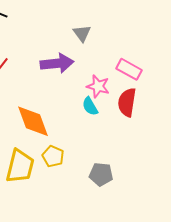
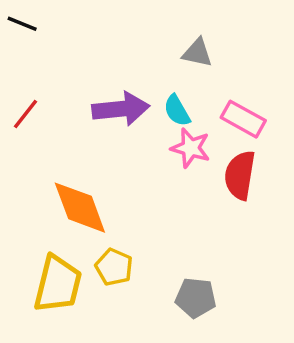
gray triangle: (82, 33) -> (197, 53), moved, turned -42
cyan semicircle: (90, 106) -> (177, 111), moved

